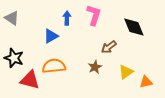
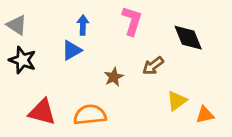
blue arrow: (67, 18) -> (83, 25), moved
black star: (14, 58) -> (22, 60), moved
orange semicircle: (54, 66) -> (90, 115), moved
brown star: (95, 67) -> (114, 77), moved

